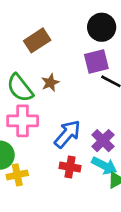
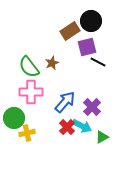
brown rectangle: (37, 40) -> (70, 31), moved
cyan arrow: (104, 166) -> (82, 126), moved
red cross: (70, 167) -> (67, 127), turned 35

